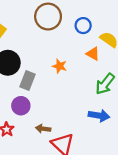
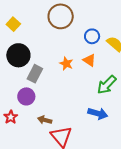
blue circle: (83, 26) -> (92, 36), moved
orange triangle: (93, 54) -> (89, 60), moved

